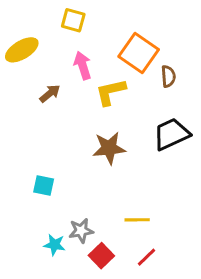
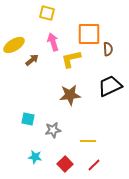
yellow ellipse: (22, 50) -> (14, 45), moved
orange square: (139, 53) -> (89, 34), turned -35
gray star: (81, 231) -> (53, 130), moved

